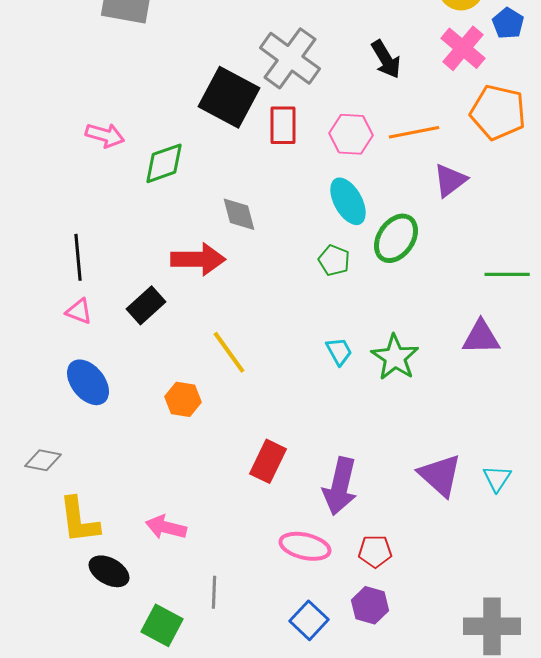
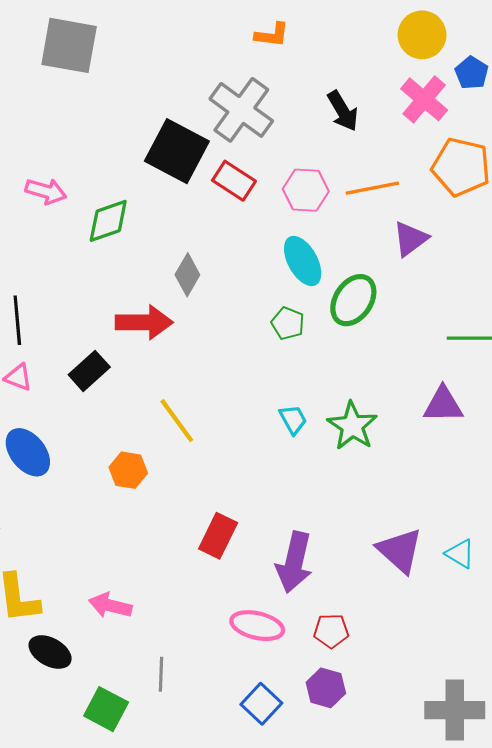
red rectangle: (283, 125) -> (234, 181), turned -57
gray diamond: (239, 214) -> (187, 275), turned 45
cyan triangle: (497, 478) -> (460, 554), turned -32

